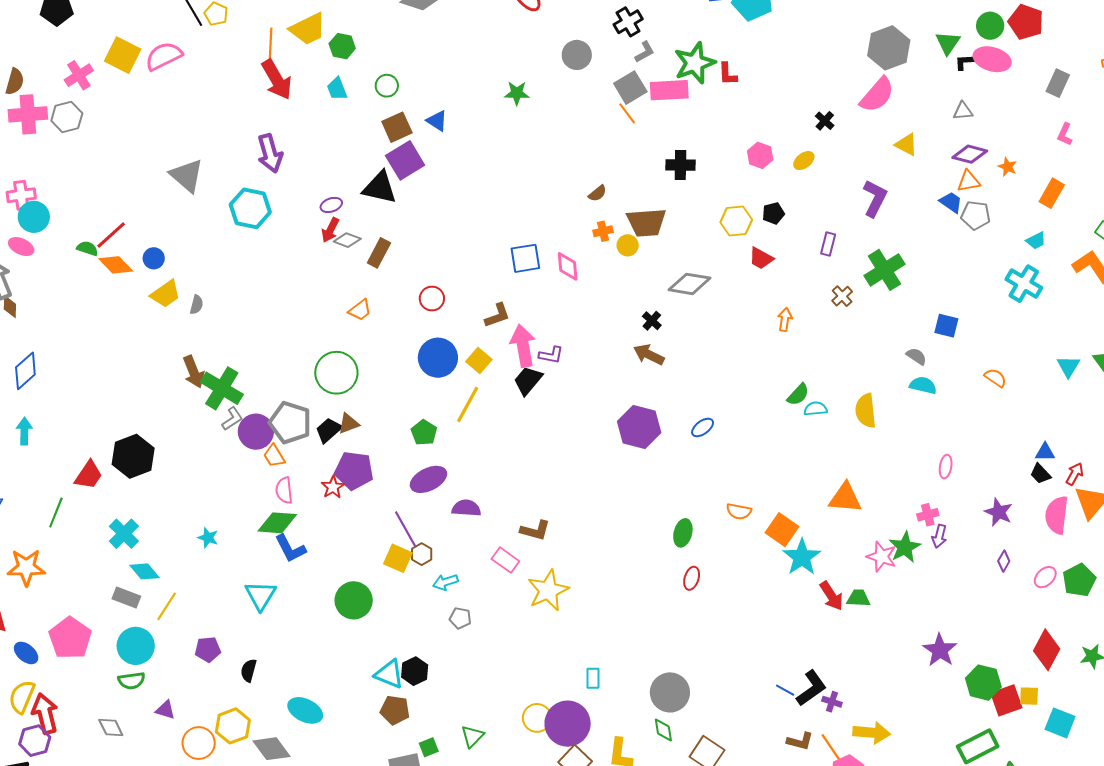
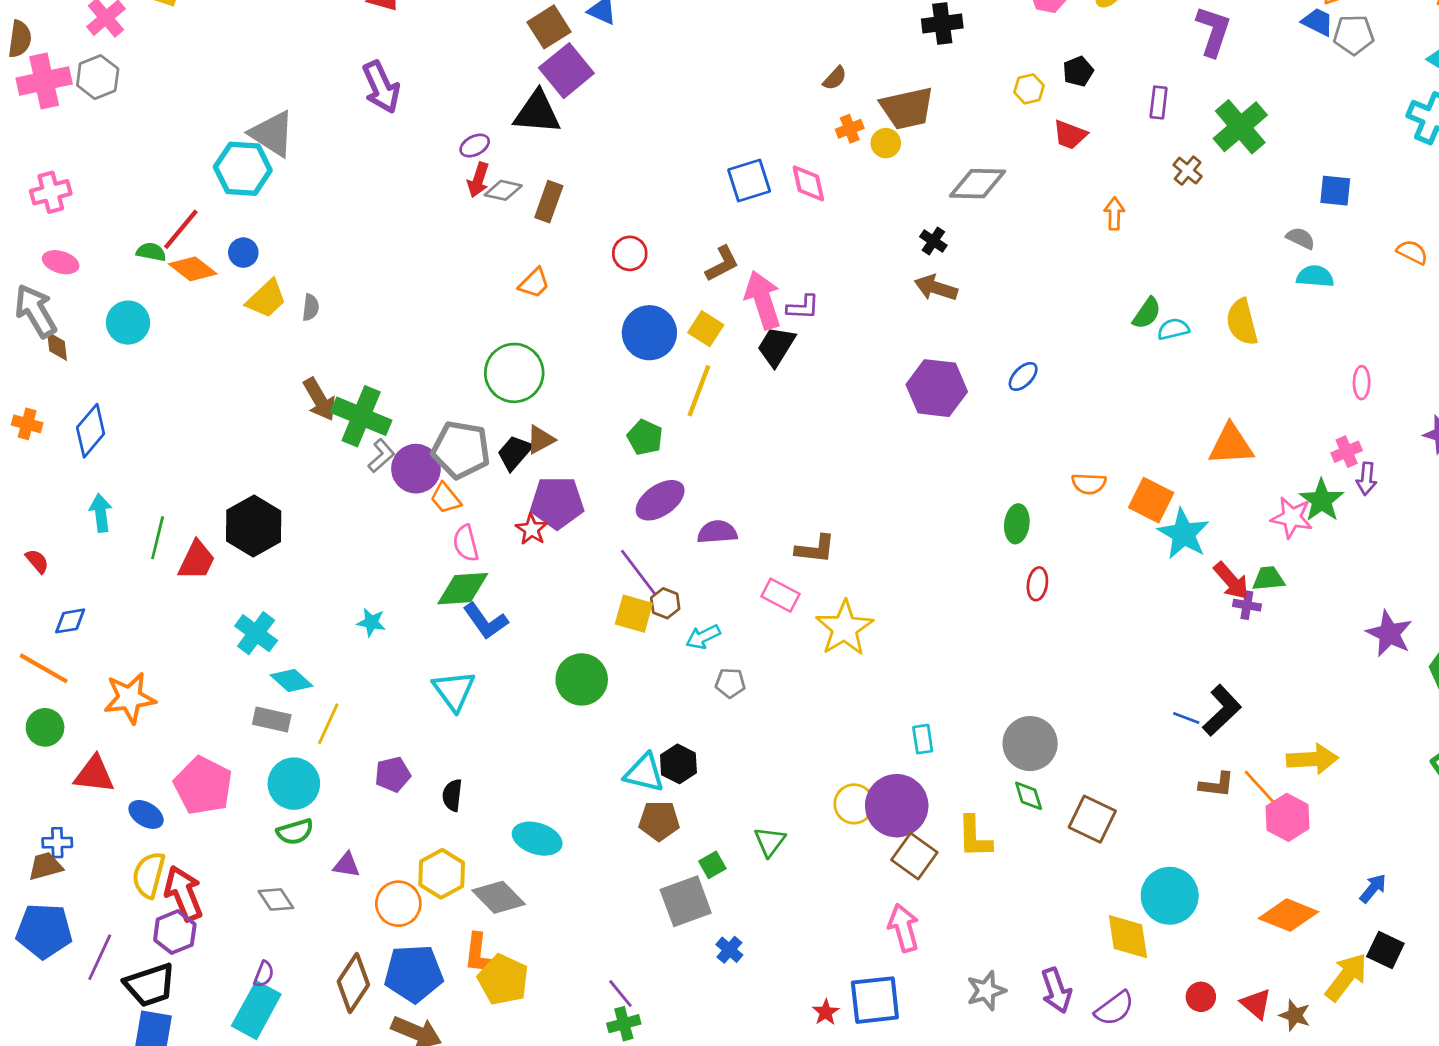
cyan hexagon: (250, 208) -> (243, 169), moved
cyan circle: (34, 217) -> (128, 323), moved
yellow hexagon: (736, 221) -> (1029, 89), size x0.7
green line: (56, 513) -> (158, 538), moved
purple cross: (832, 702) -> (1247, 605), moved

